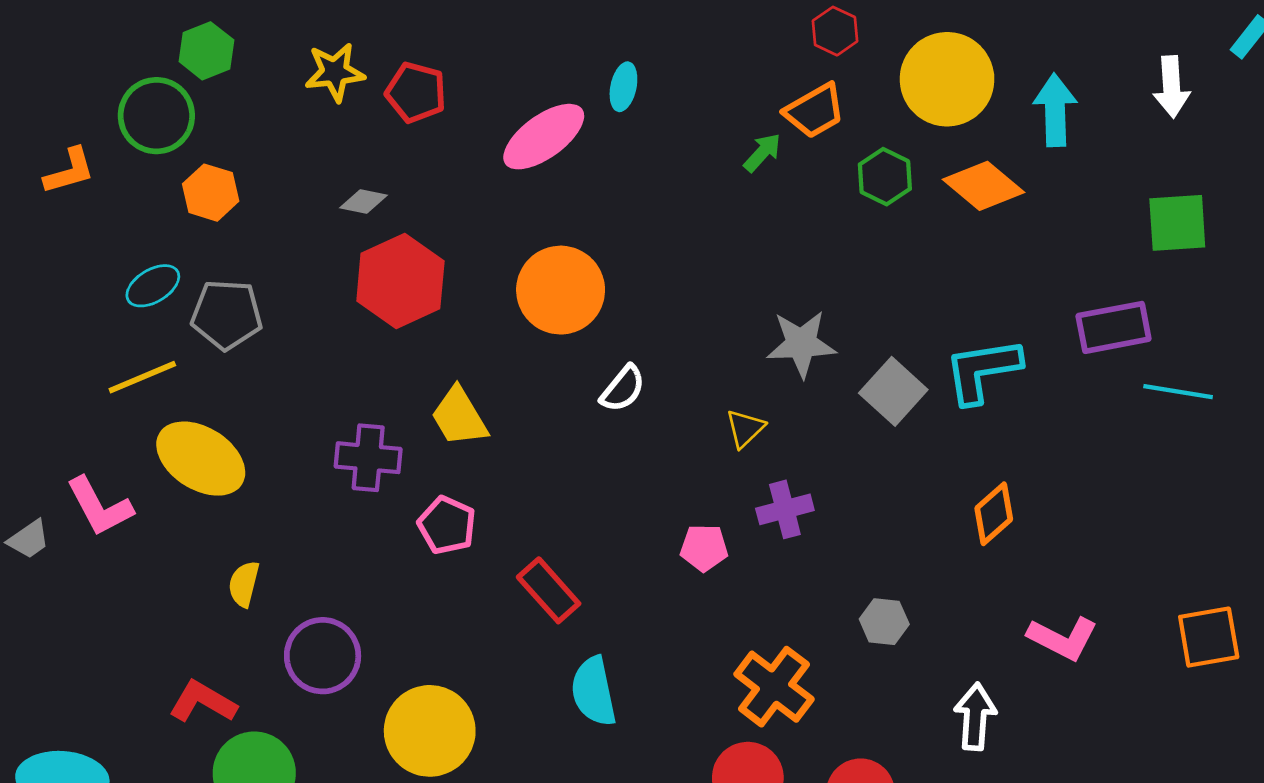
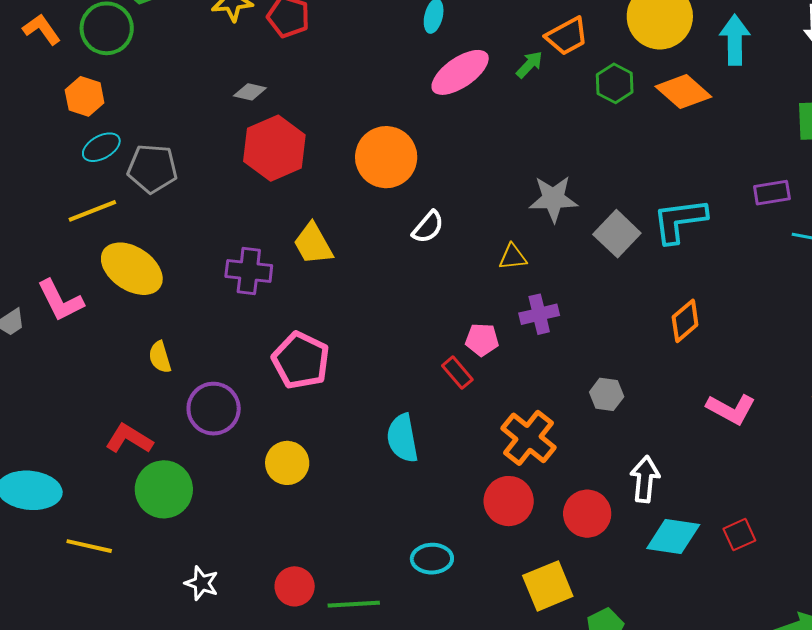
pink ellipse: (544, 137) -> (460, 72), moved
orange L-shape: (69, 171) -> (42, 29), moved, turned -111
orange hexagon: (211, 193) -> (85, 96), moved
purple rectangle: (1114, 327) -> (772, 193), size x0.7
yellow triangle: (745, 428) -> (513, 257), turned 36
pink pentagon: (447, 525) -> (301, 360), moved, size x1.4
yellow semicircle: (244, 584) -> (160, 357), turned -32
red rectangle: (549, 590) -> (457, 373), moved, size x0.7
white arrow: (975, 717) -> (645, 479), moved
yellow circle: (430, 731) -> (287, 463), size x0.7

